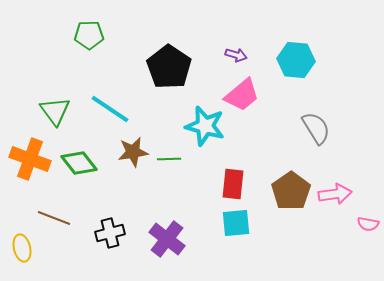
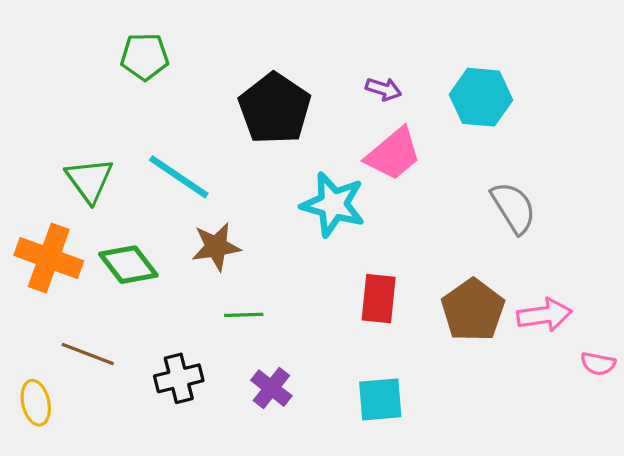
green line: (169, 159) -> (244, 315), moved
cyan square: (236, 223) -> (380, 399), moved
purple cross: (167, 239) -> (271, 388), size x0.7

